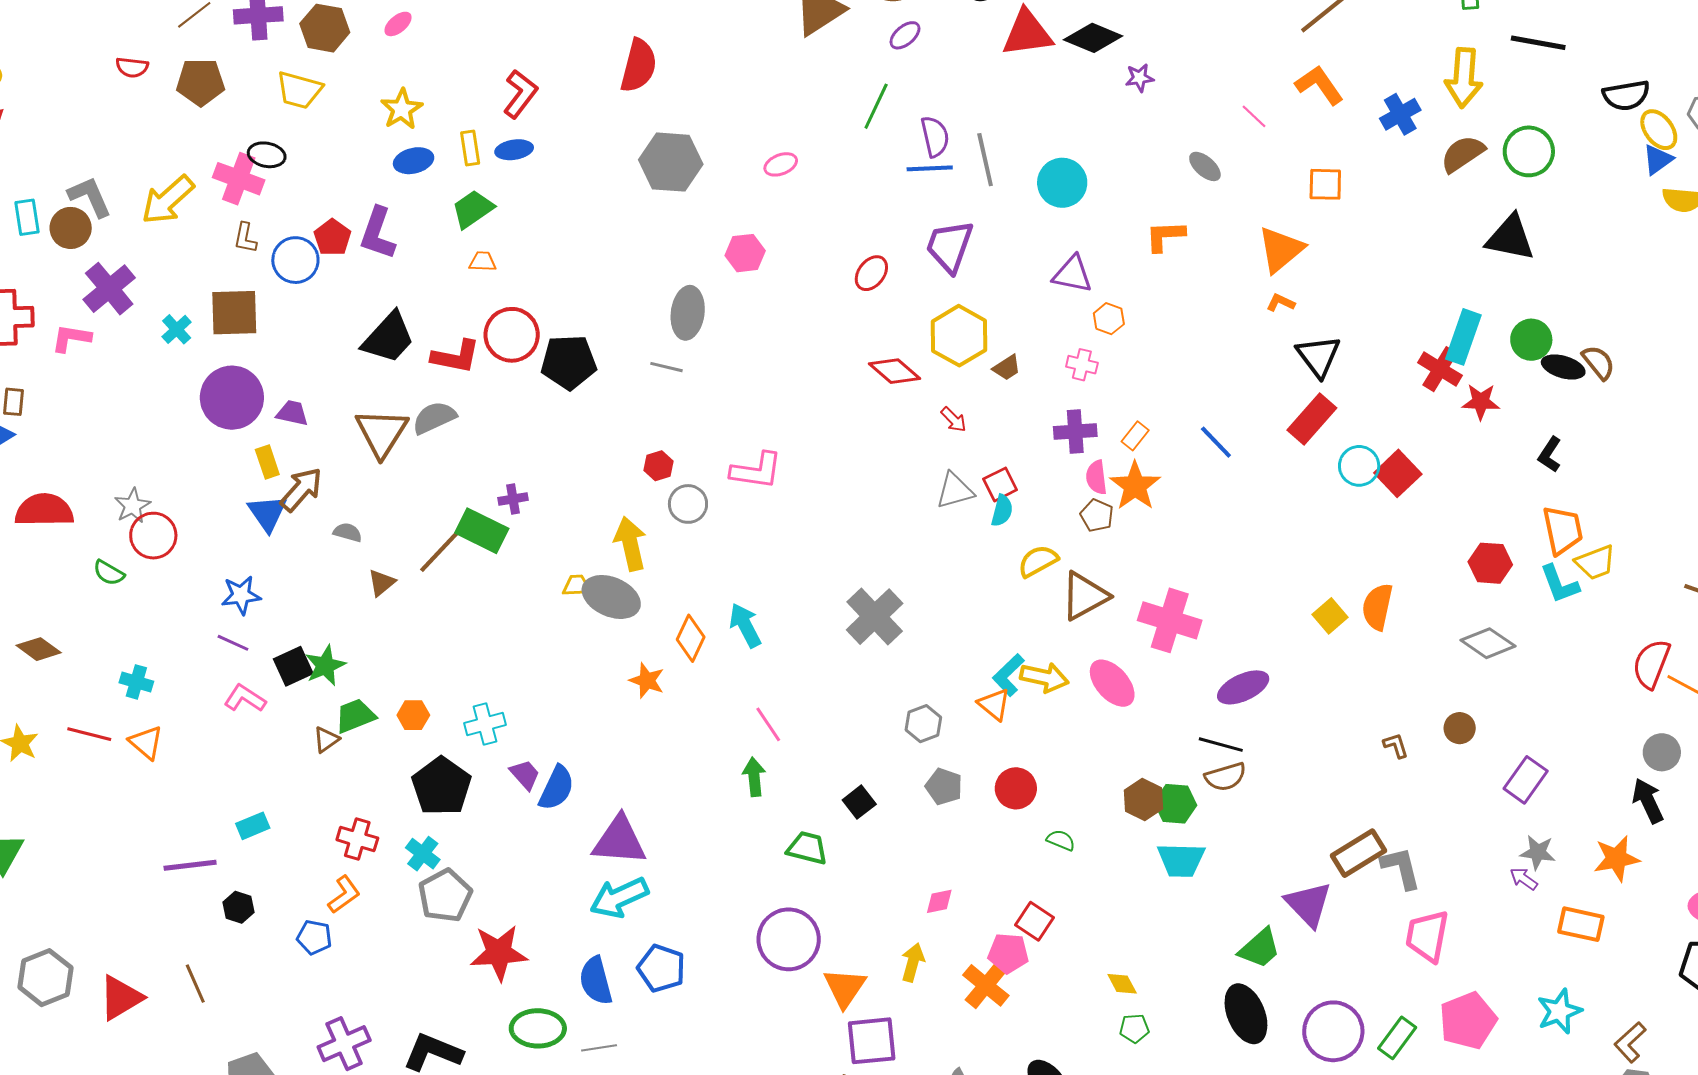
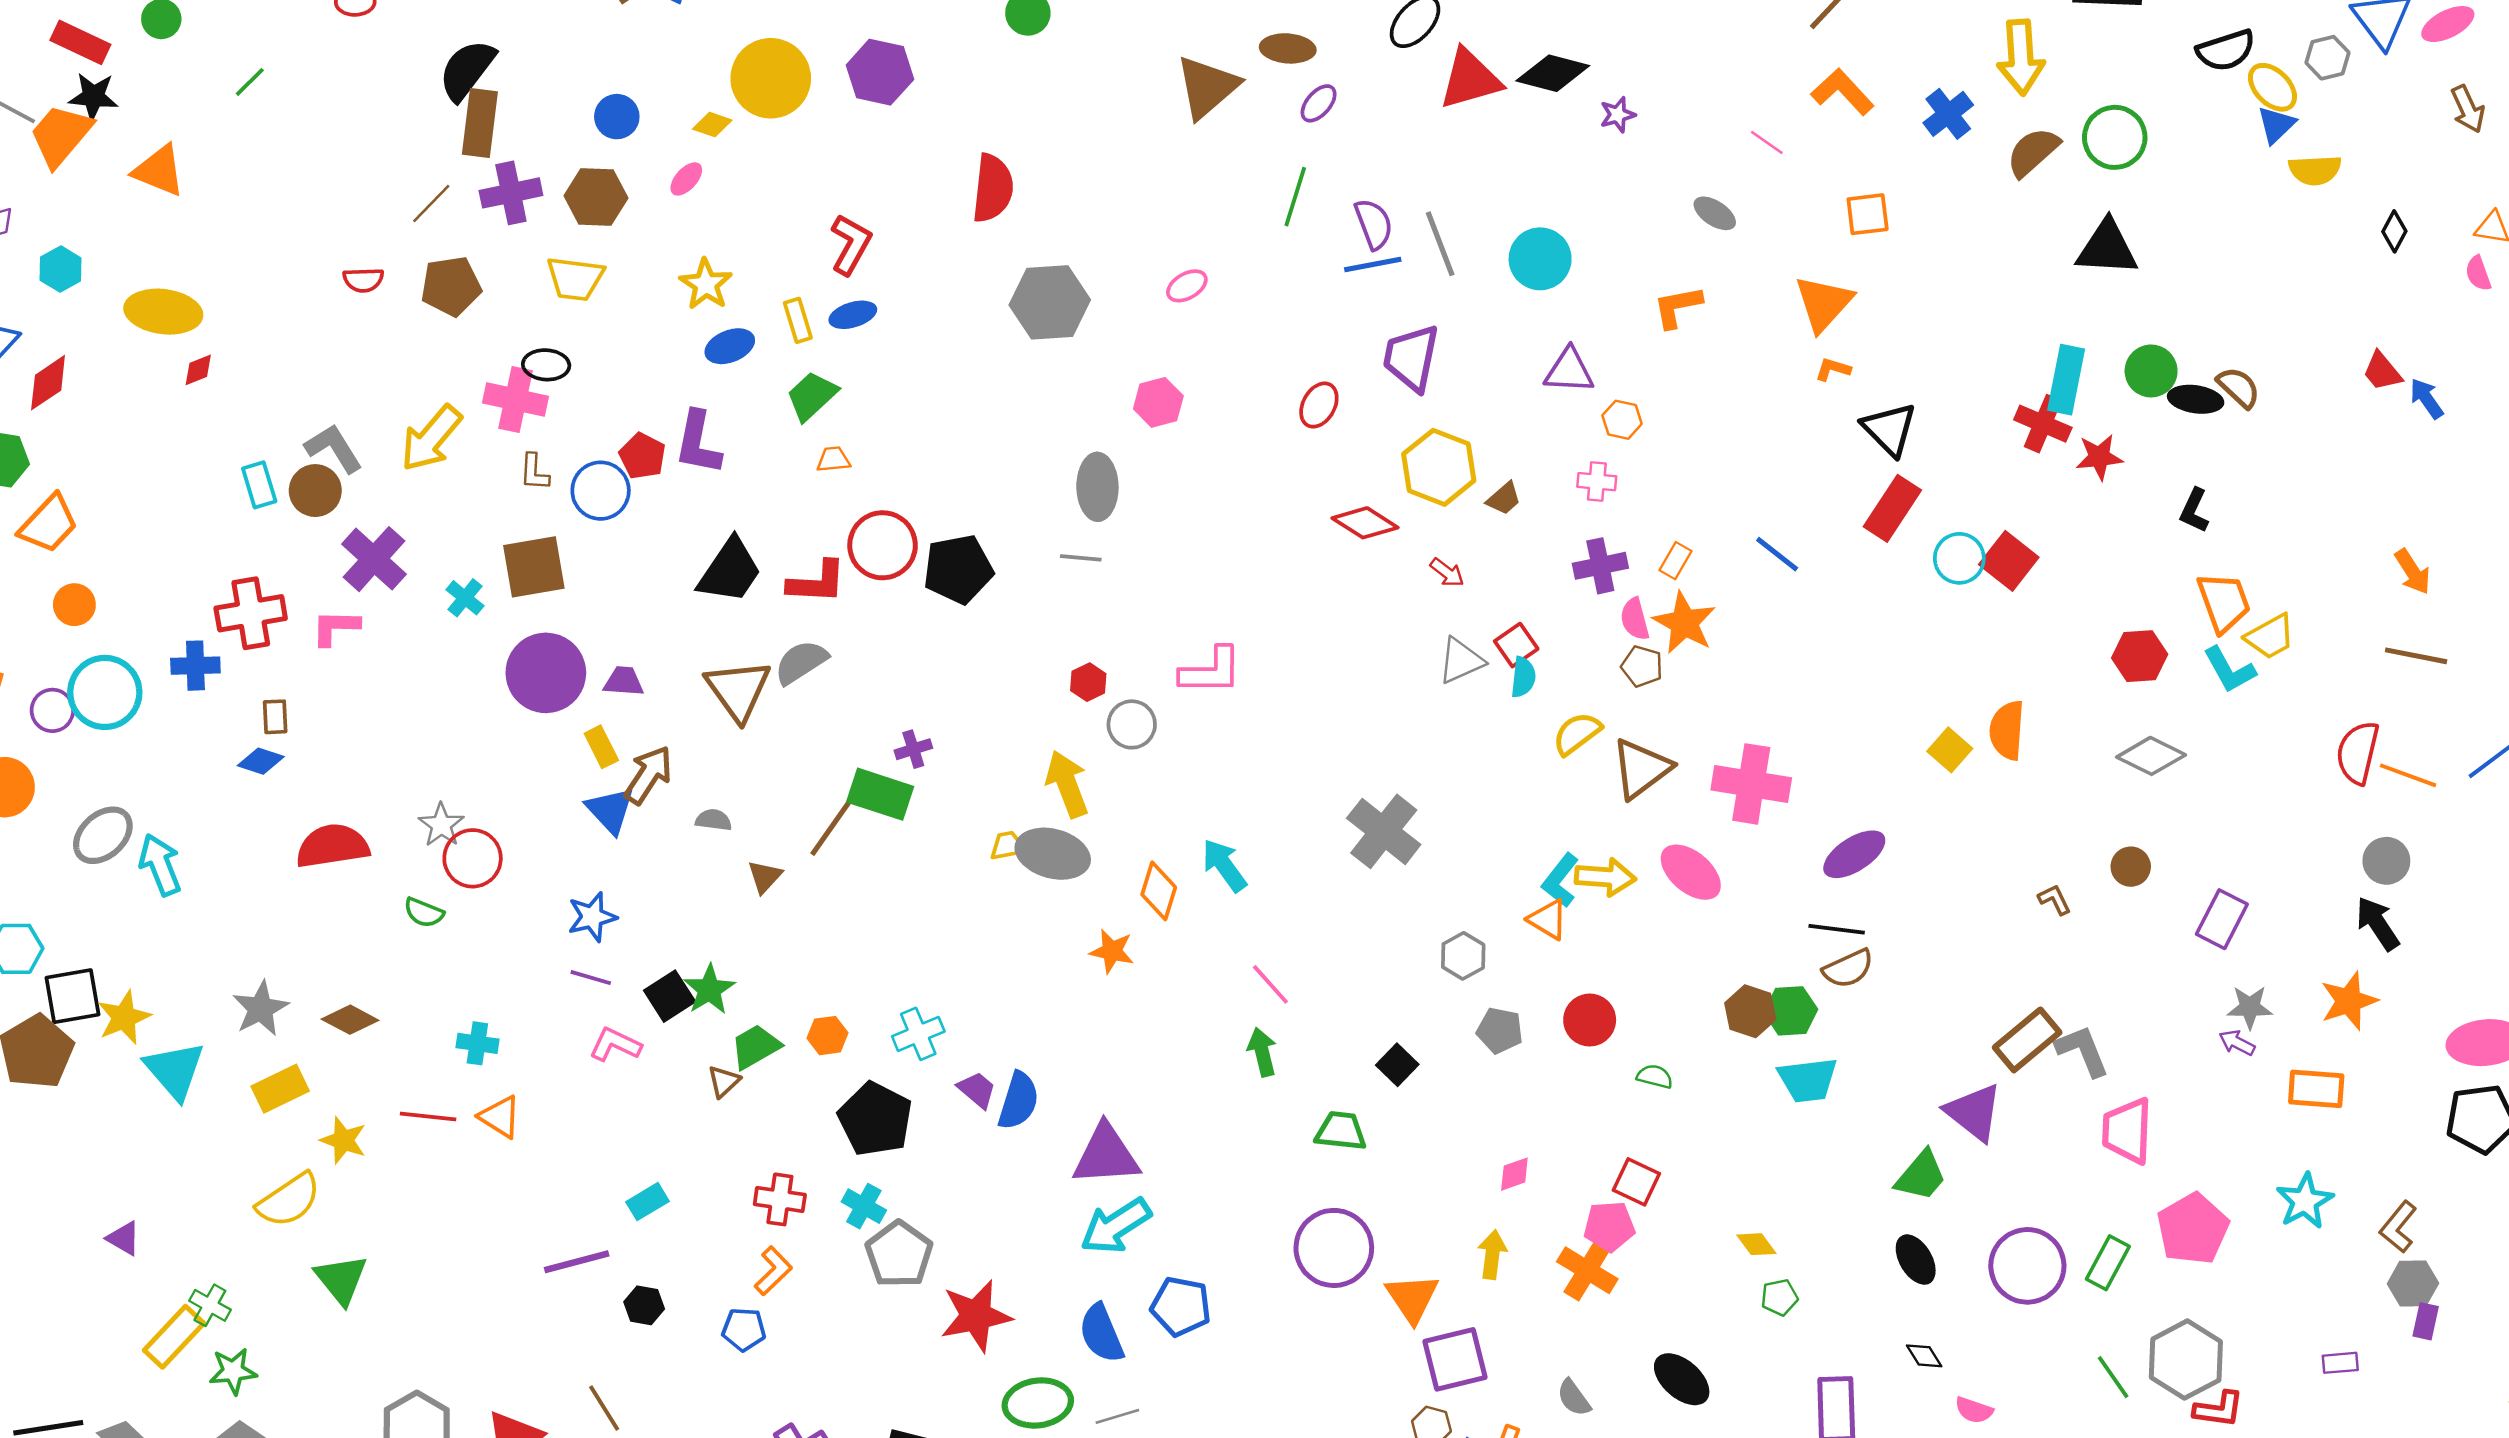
black ellipse: (1246, 1014) -> (1916, 1260), size x0.7

